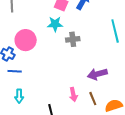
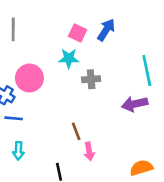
purple arrow: (97, 74) -> (135, 104), moved
brown line: (93, 99) -> (76, 131), moved

